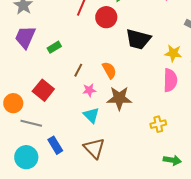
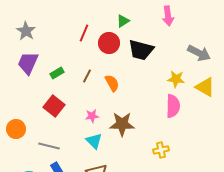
black trapezoid: (138, 39) -> (141, 50), moved
brown line: (78, 70) -> (87, 76), moved
orange semicircle: (109, 70) -> (112, 83), moved
red square: (43, 90) -> (54, 106), moved
gray line: (31, 123) -> (49, 146), moved

